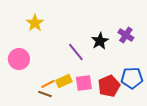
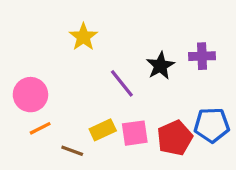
yellow star: (35, 23) -> (83, 37), moved
purple cross: (126, 35) -> (202, 56), turned -35
orange line: (48, 84) -> (40, 128), moved

